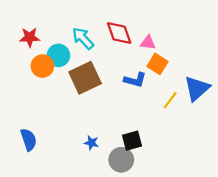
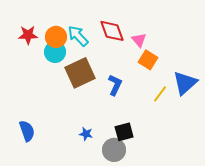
pink triangle: (148, 43) -> (139, 40), turned 42
orange circle: (42, 66) -> (56, 37), moved
blue L-shape: (135, 80) -> (115, 85), moved, turned -80

